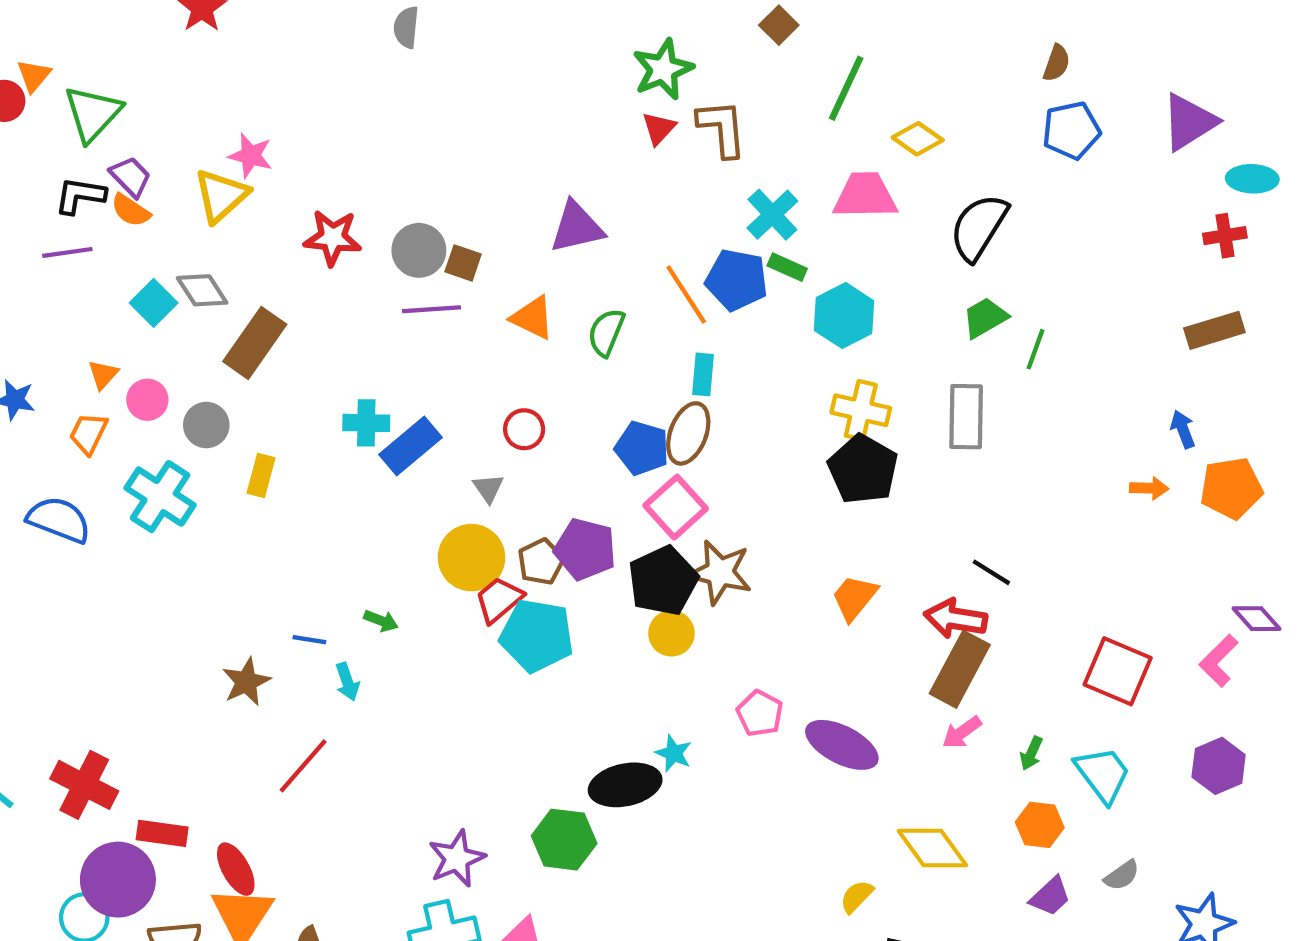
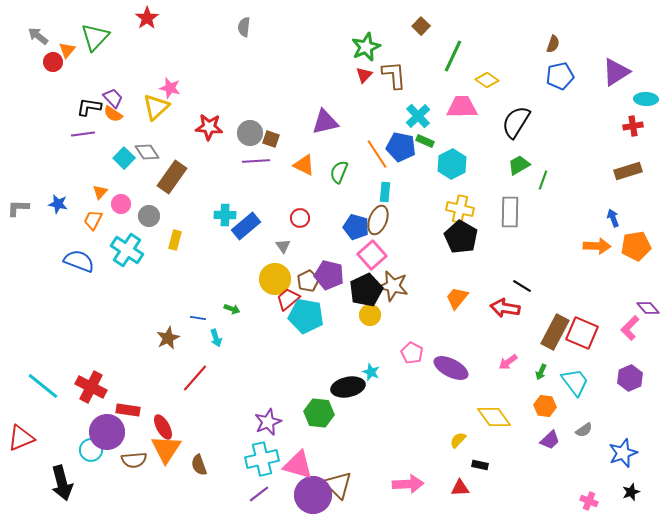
green triangle: (93, 114) -> (95, 37), moved
orange arrow: (1149, 488) -> (597, 246), size x1.5
brown rectangle: (960, 669) -> (555, 332), moved

